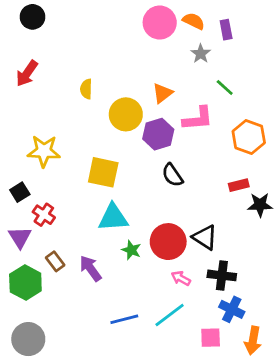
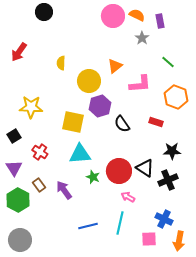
black circle: (33, 17) -> (44, 12), moved
green line: (225, 88) -> (168, 62), moved
purple hexagon: (158, 134) -> (100, 106), moved
red rectangle: (239, 185) -> (156, 122), moved, turned 32
black star: (260, 205) -> (172, 151), moved
red cross: (44, 215) -> (40, 152), moved
black cross: (222, 275) -> (168, 180), moved, turned -30
cyan line: (170, 315) -> (120, 223), turned -40

